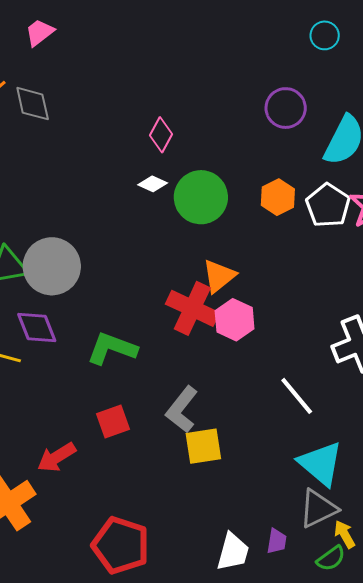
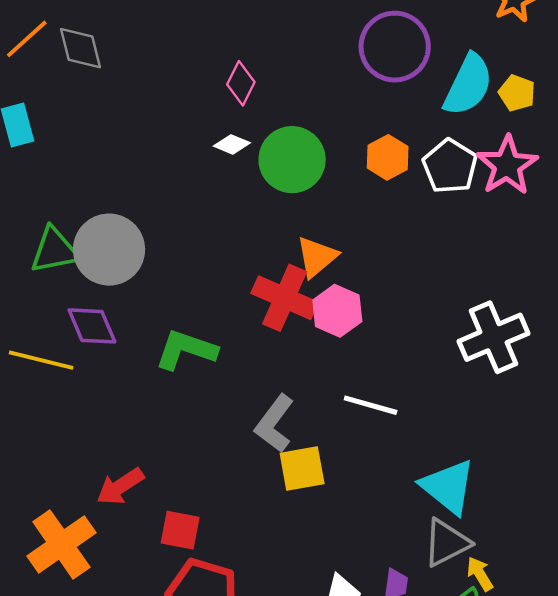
purple circle: (286, 108) -> (395, 47), size x1.4
white line: (297, 396) -> (371, 405), moved, turned -33
red square: (113, 421) -> (180, 530), moved, turned 32

